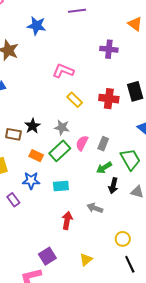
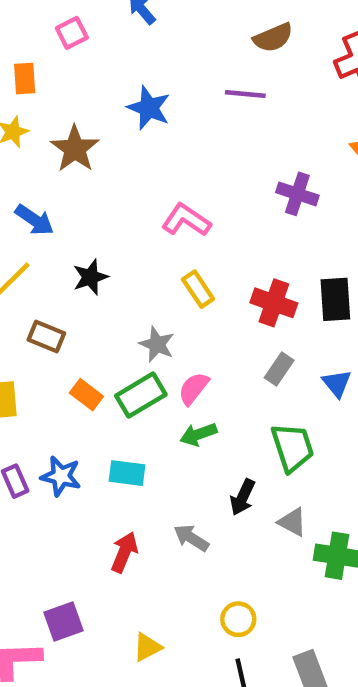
black star: (33, 126) -> (90, 277), moved
gray rectangle: (103, 144) -> (279, 369), moved
green arrow: (104, 168) -> (198, 434), moved
blue star: (31, 181) -> (61, 476), moved

